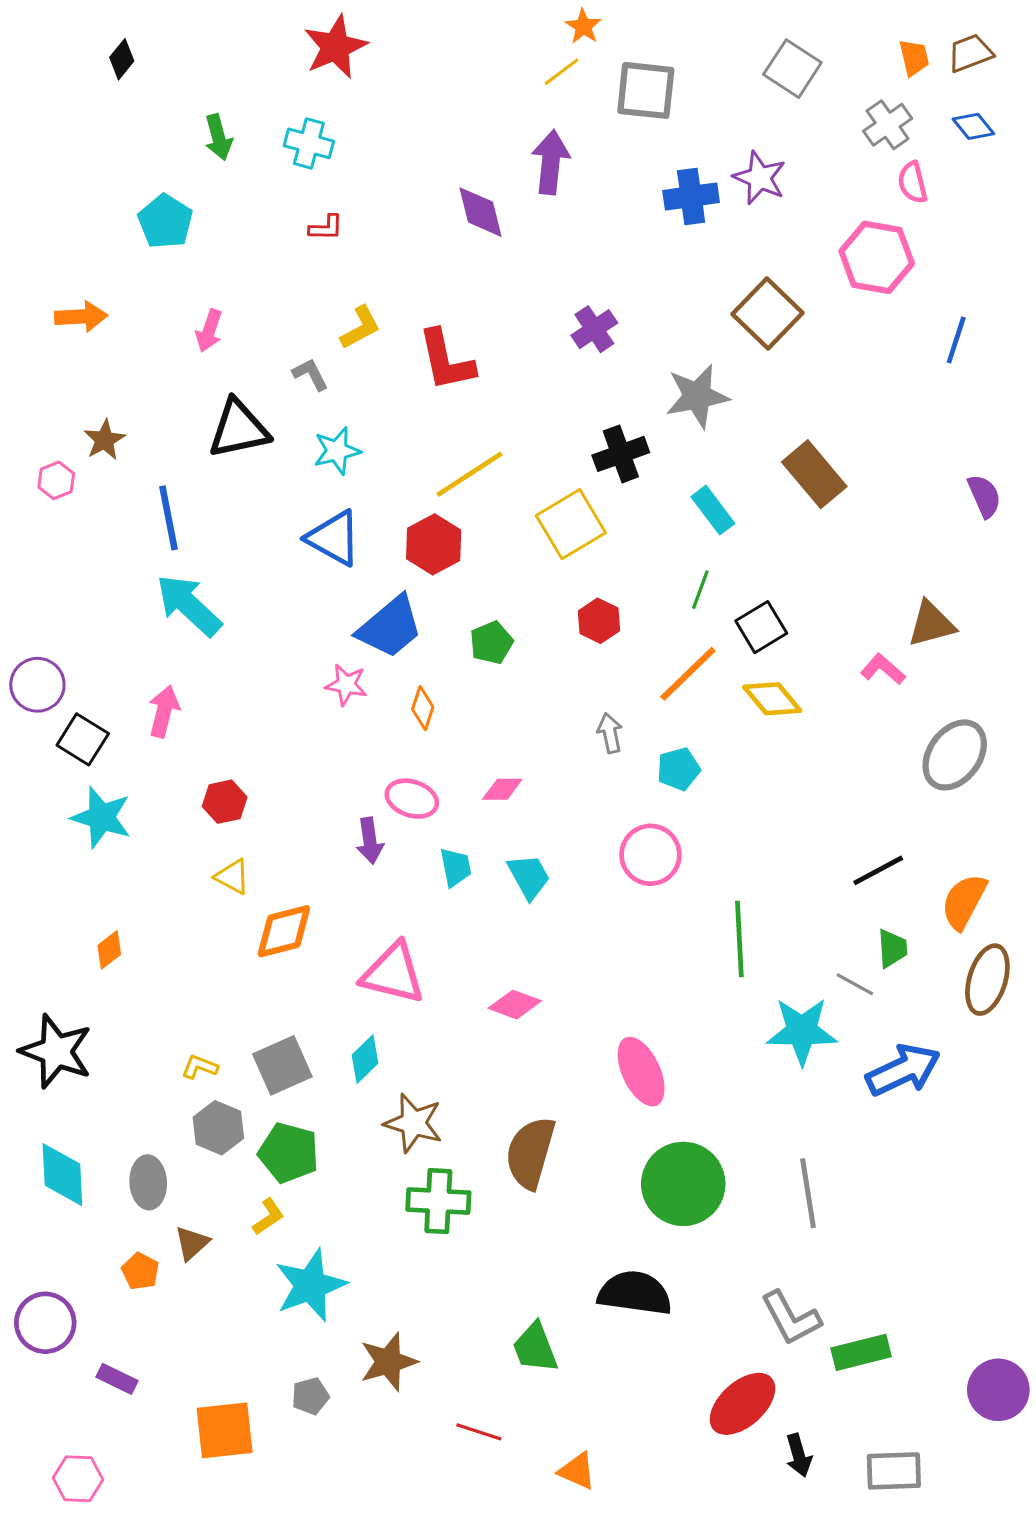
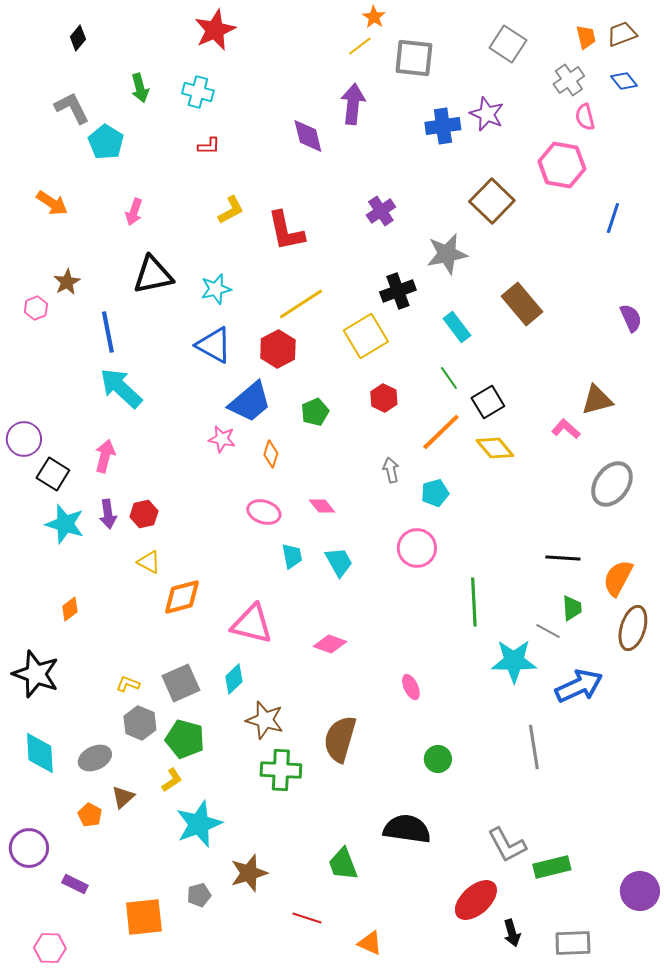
orange arrow: (81, 317) -> (52, 203), turned 36
gray L-shape: (310, 374) -> (72, 108), moved, size x1.5
green line: (700, 590) -> (449, 378), turned -55
pink diamond: (502, 789) -> (322, 506), turned 52
purple arrow: (370, 841) -> (108, 514), moved
black line: (878, 870) -> (563, 558), turned 32
pink ellipse: (641, 1072) -> (411, 687), size x0.6
gray ellipse: (148, 1182) -> (95, 758), turned 68
green circle: (683, 1184) -> (438, 759), size x0.5
gray line: (808, 1193) -> (534, 747), moved

